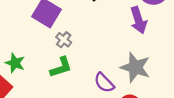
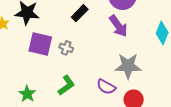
gray cross: (64, 40) -> (66, 48), moved
green star: (15, 63) -> (27, 94), turned 30

